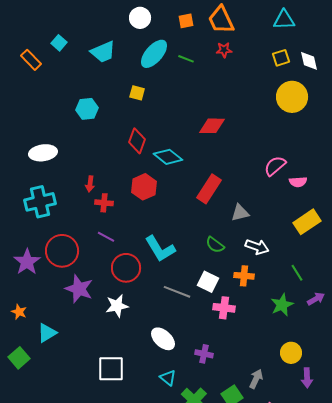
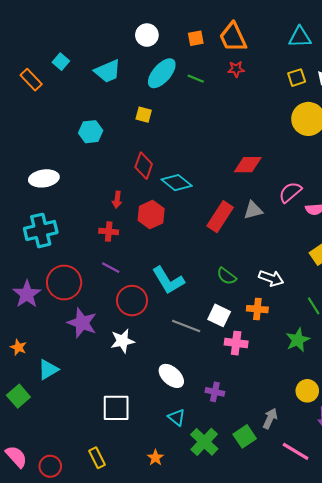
red diamond: (212, 126) -> (248, 165), moved
red arrow: (90, 184) -> (117, 200), moved
gray triangle: (240, 213) -> (253, 210), moved

